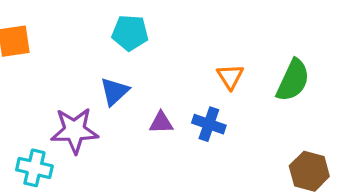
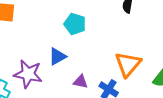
orange triangle: (230, 77) -> (128, 64), size x1.6

